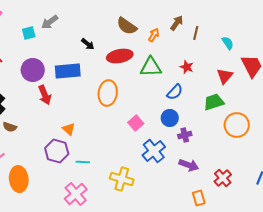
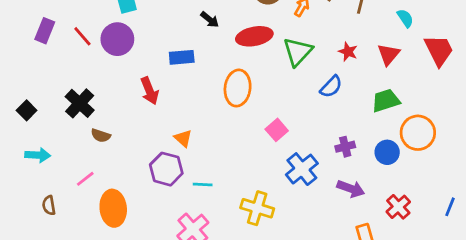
green triangle: (151, 67) -> (298, 52), turned -45
purple circle: (33, 70) -> (117, 39), moved
blue rectangle: (68, 71) -> (182, 57), size x0.7
red triangle: (225, 76) -> (388, 54), moved
blue circle: (170, 118) -> (387, 152), moved

